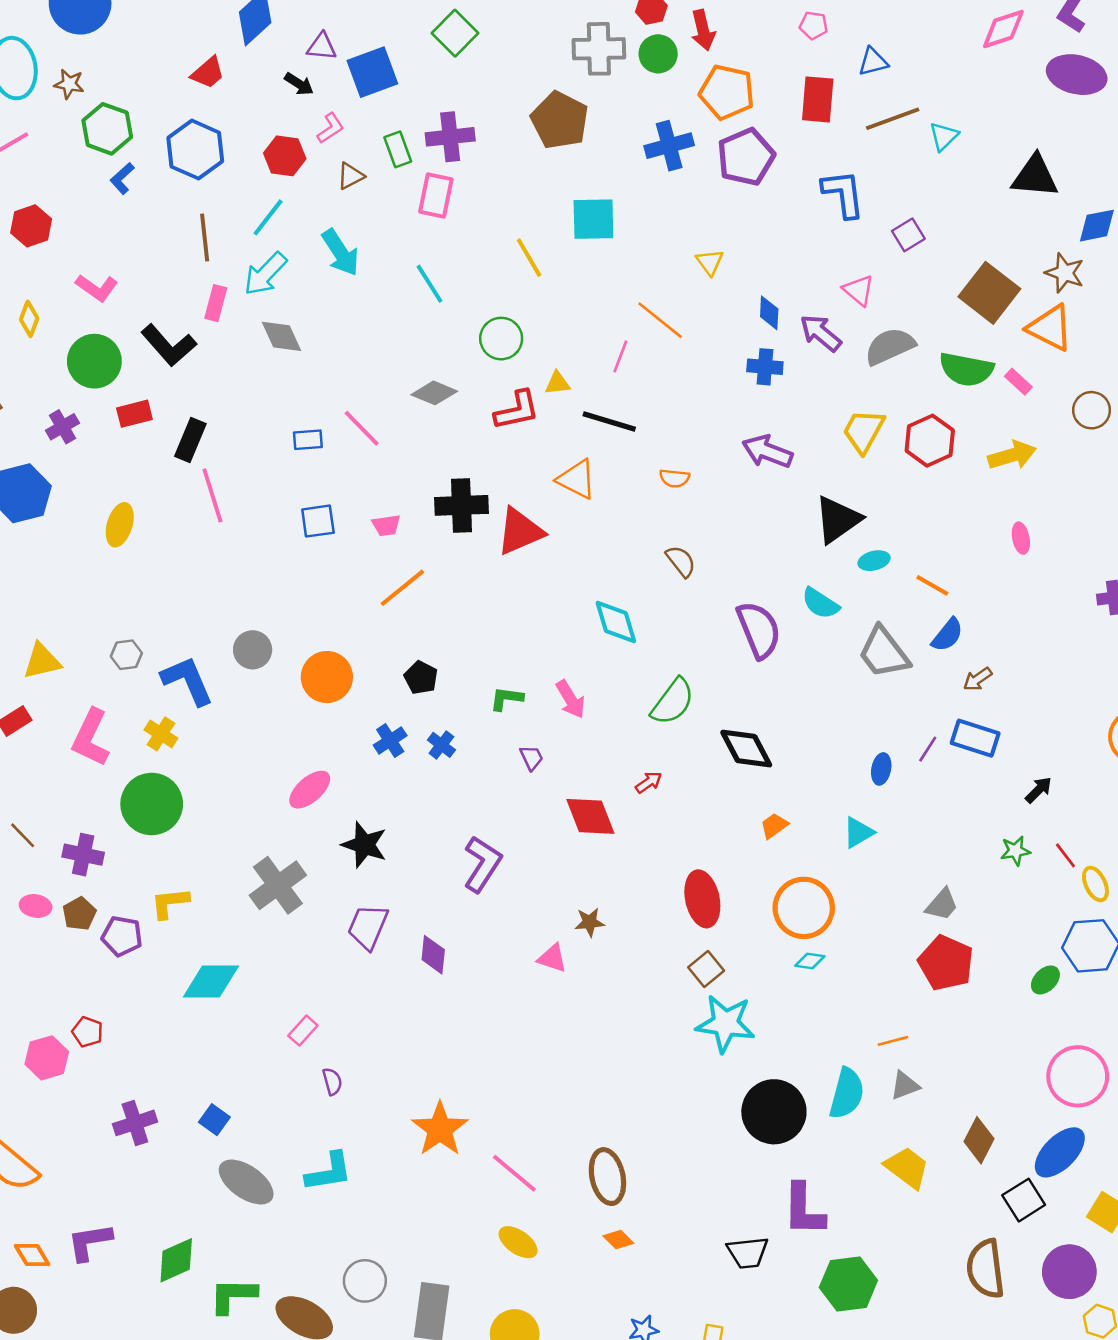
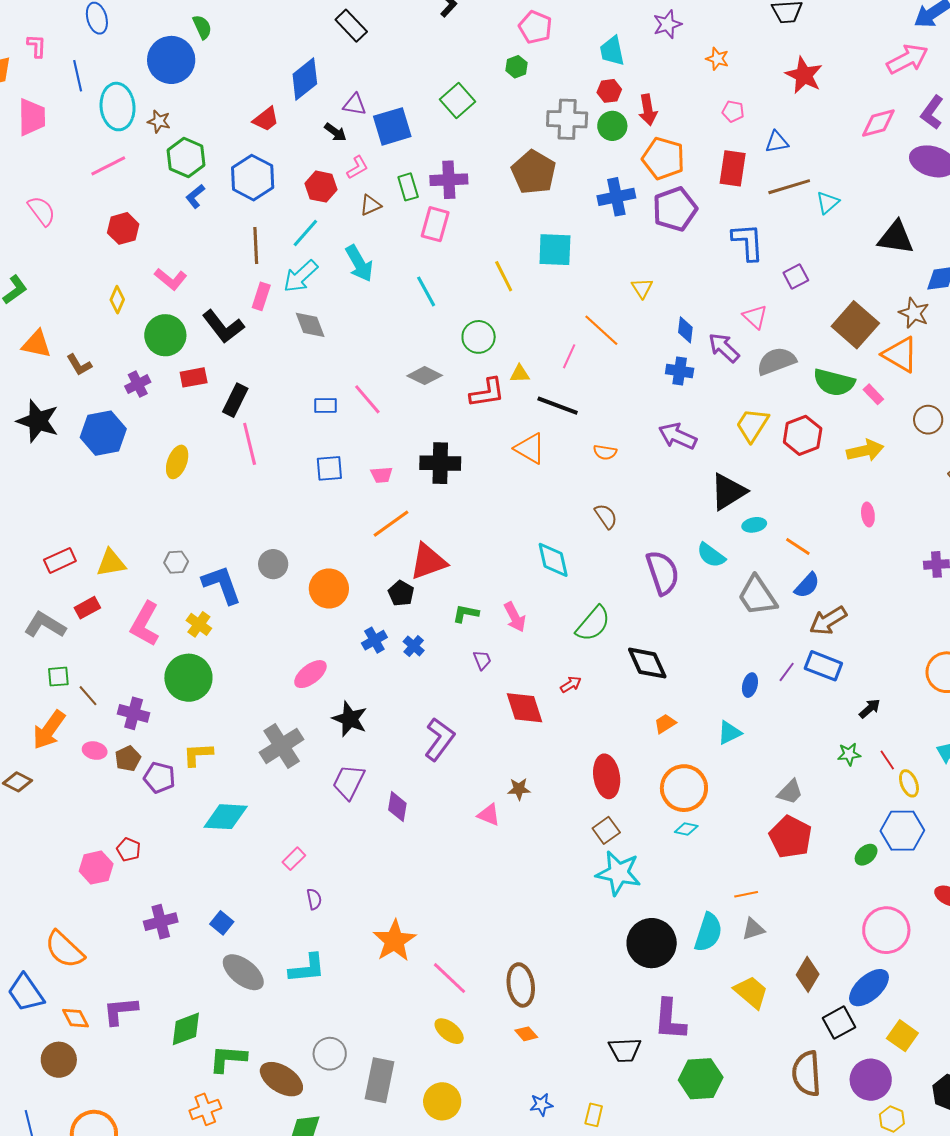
red triangle: (520, 531) -> (428, 562), moved
brown arrow: (978, 679) -> (828, 621), size x1.6

